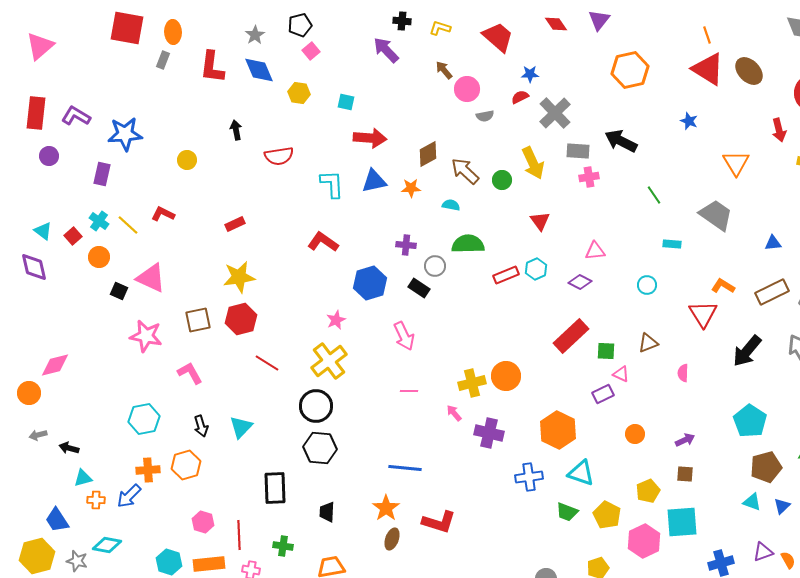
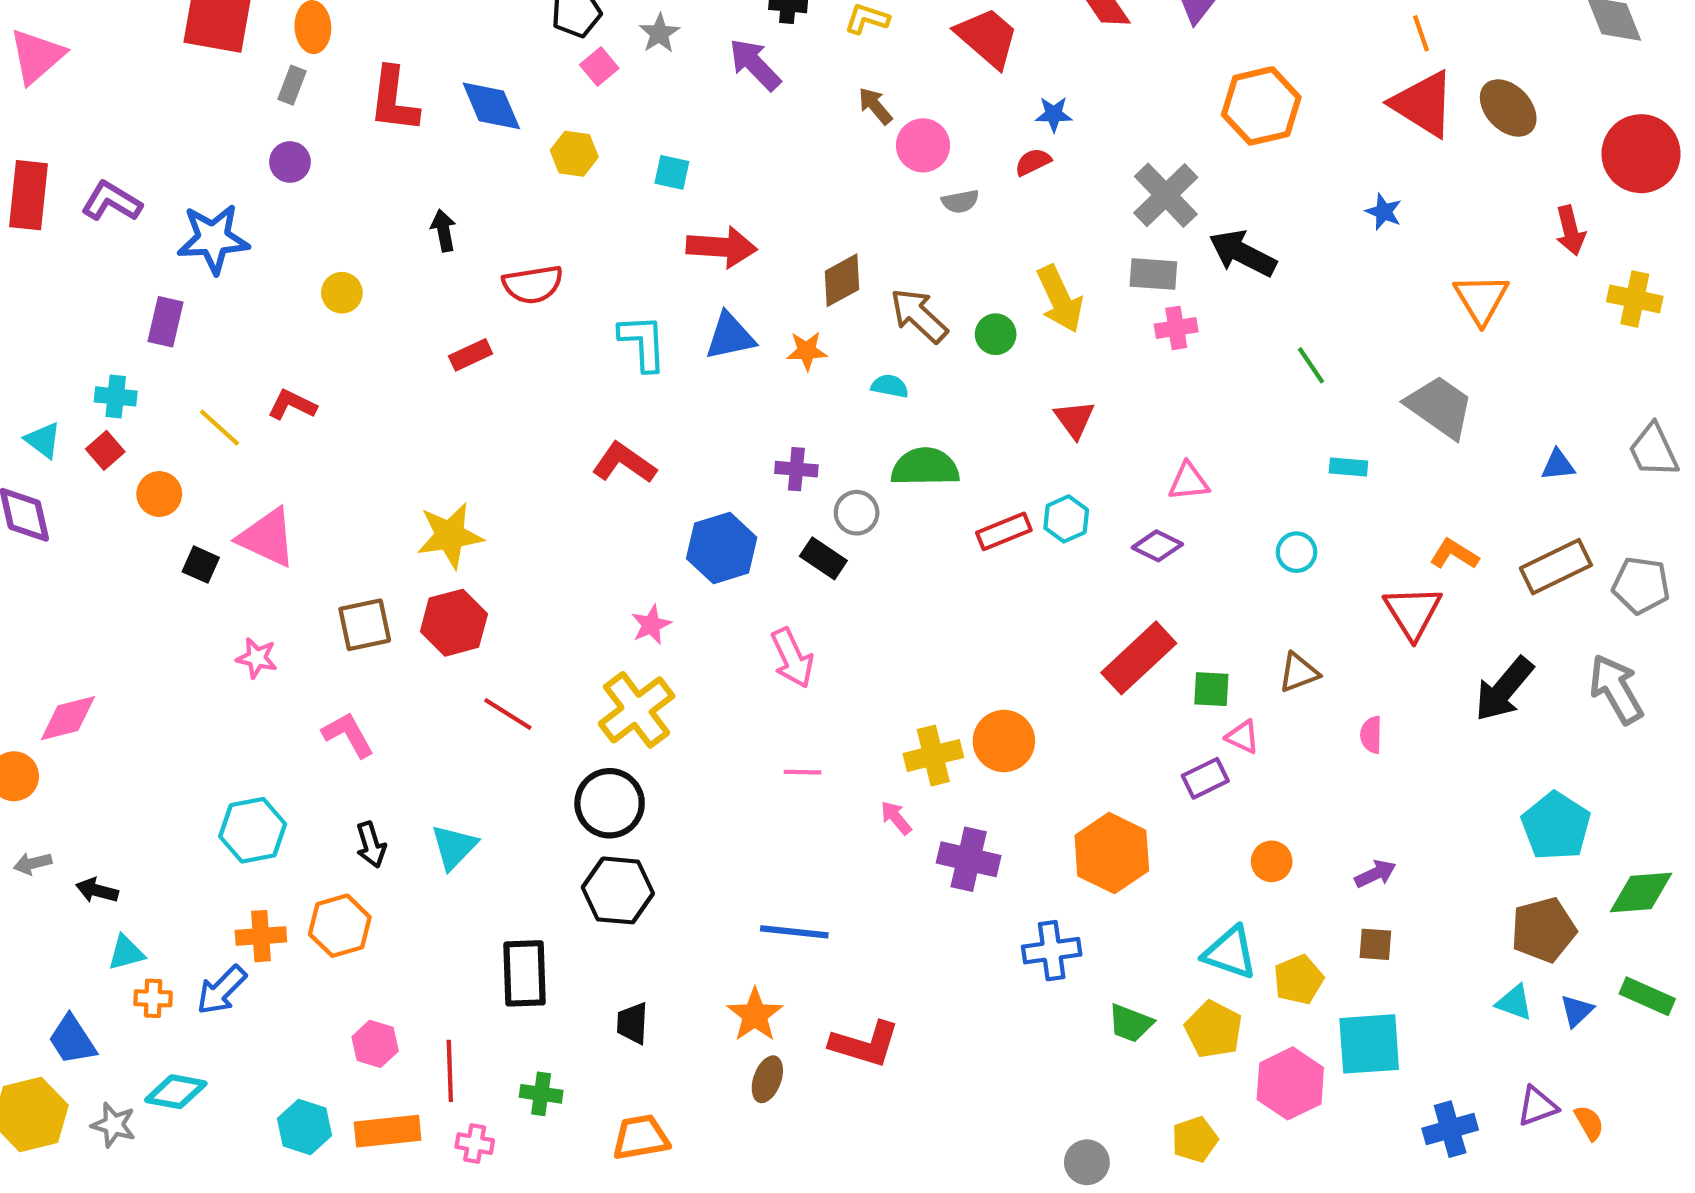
gray star: (255, 35) -> (659, 33), moved
gray cross: (555, 113) -> (1166, 195), moved
purple circle: (49, 156) -> (290, 162), moved
cyan cross: (99, 221) -> (116, 396), moved, turned -30
red rectangle: (235, 224) -> (471, 355), moved
pink star: (146, 336) -> (257, 658), size x0.6
cyan pentagon: (750, 421) -> (1556, 826), moved
cyan triangle: (581, 473) -> (1230, 953), moved

